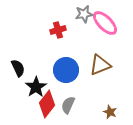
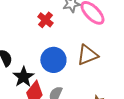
red cross: (58, 30) -> (45, 20), turned -35

